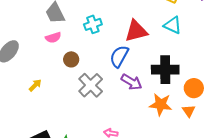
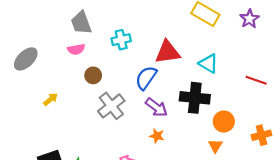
cyan triangle: (173, 25) -> (208, 63), moved
orange star: (161, 104) -> (157, 136), moved, size x0.6

